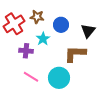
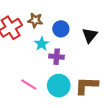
purple cross: (26, 51) -> (57, 57), moved
brown L-shape: (75, 54) -> (87, 86), moved

